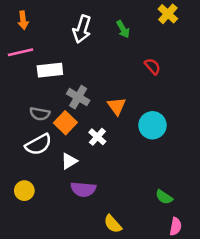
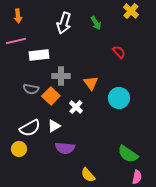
gray cross: (78, 97) -> (61, 76), turned -30
white semicircle: (38, 144) -> (30, 128), moved
green semicircle: (164, 197) -> (128, 154), size x1.5

